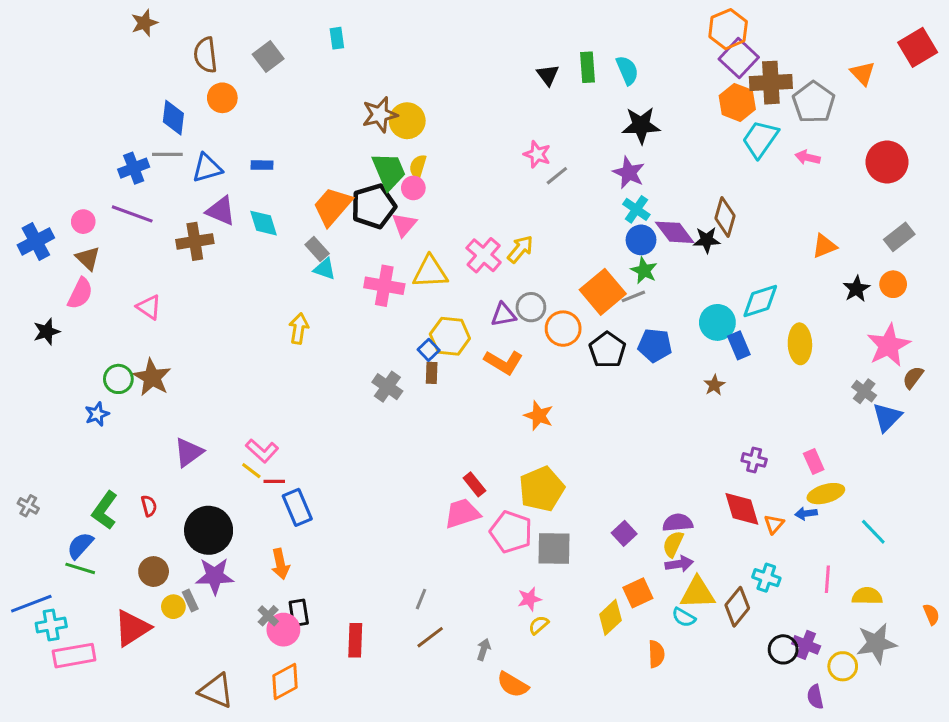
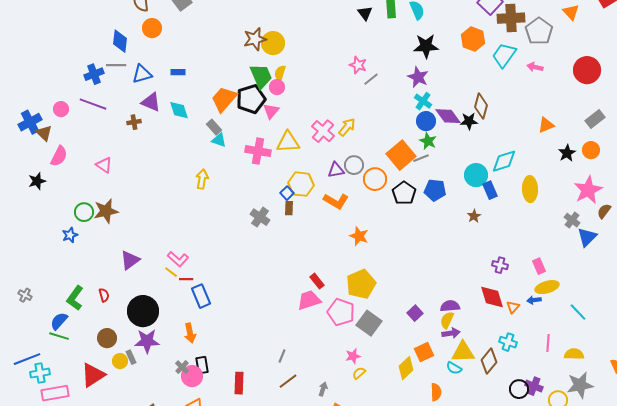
orange hexagon: (737, 102) -> (473, 39), moved
brown cross: (195, 241) -> (134, 122), size x0.6
brown triangle: (88, 258) -> (44, 133), moved
brown star: (152, 377) -> (106, 211), turned 30
gray square: (554, 549) -> (369, 323), turned 35

